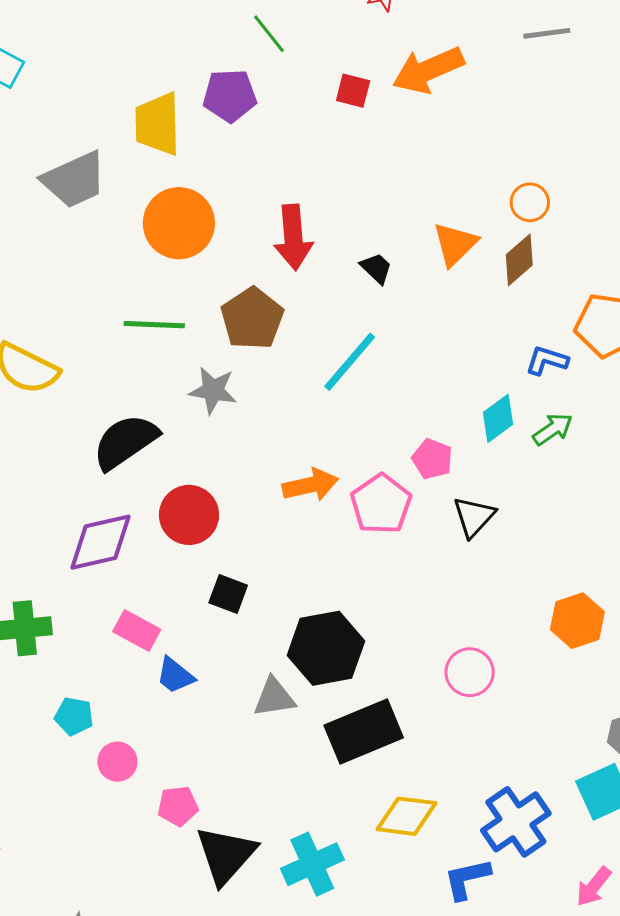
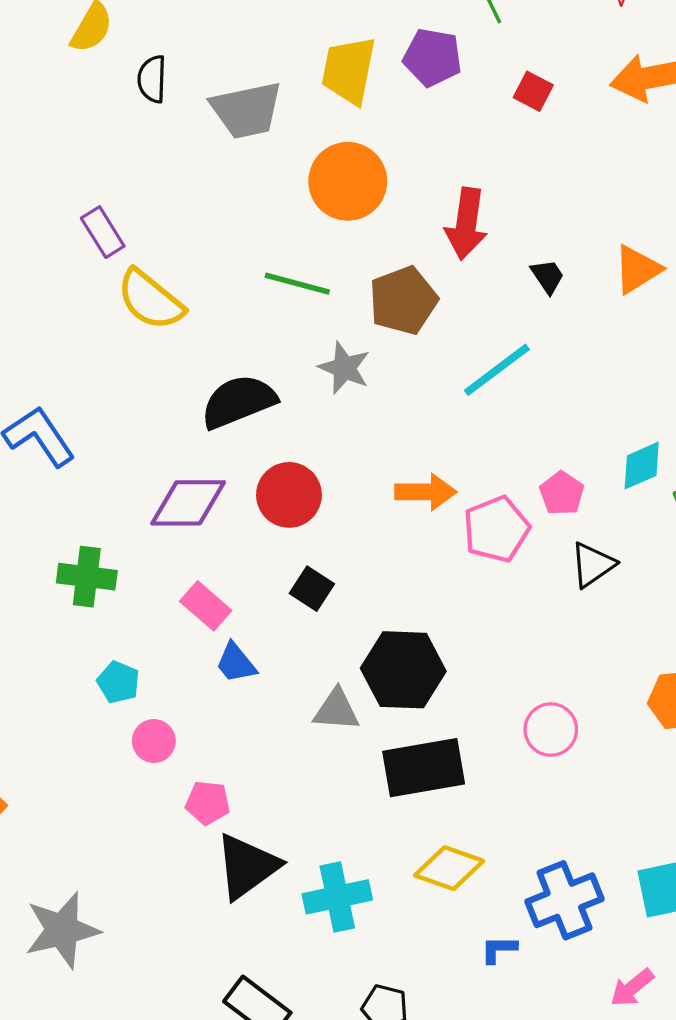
red square: (353, 91) -> (533, 91), moved
blue L-shape: (467, 879) -> (499, 949), size x0.7

